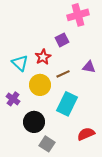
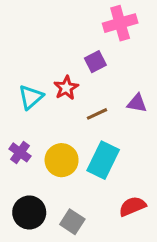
cyan triangle: (20, 63) -> (31, 97), turned 36
yellow circle: (40, 85) -> (62, 160), moved
black circle: (34, 122) -> (29, 212), moved

